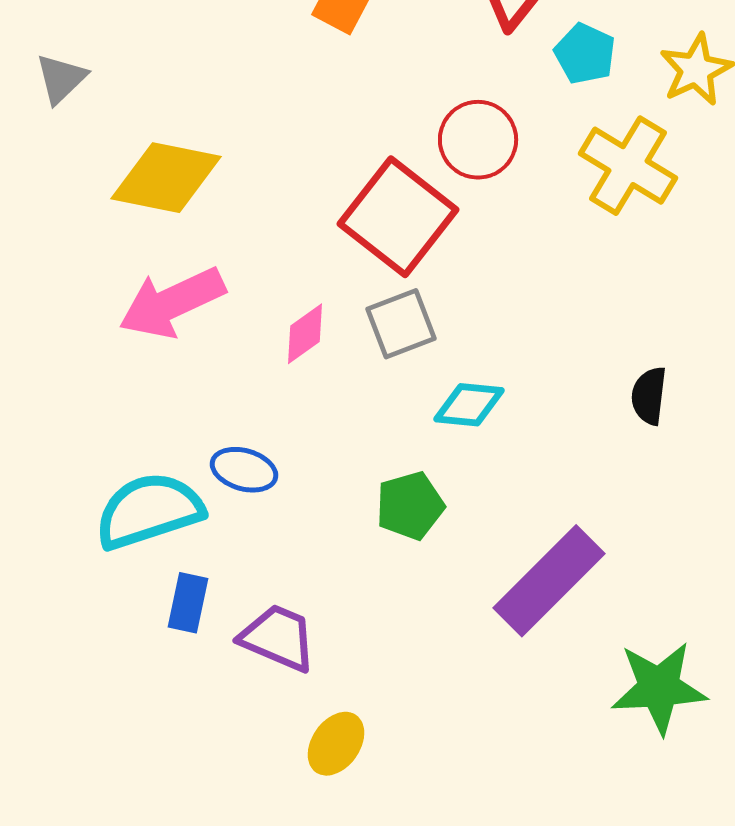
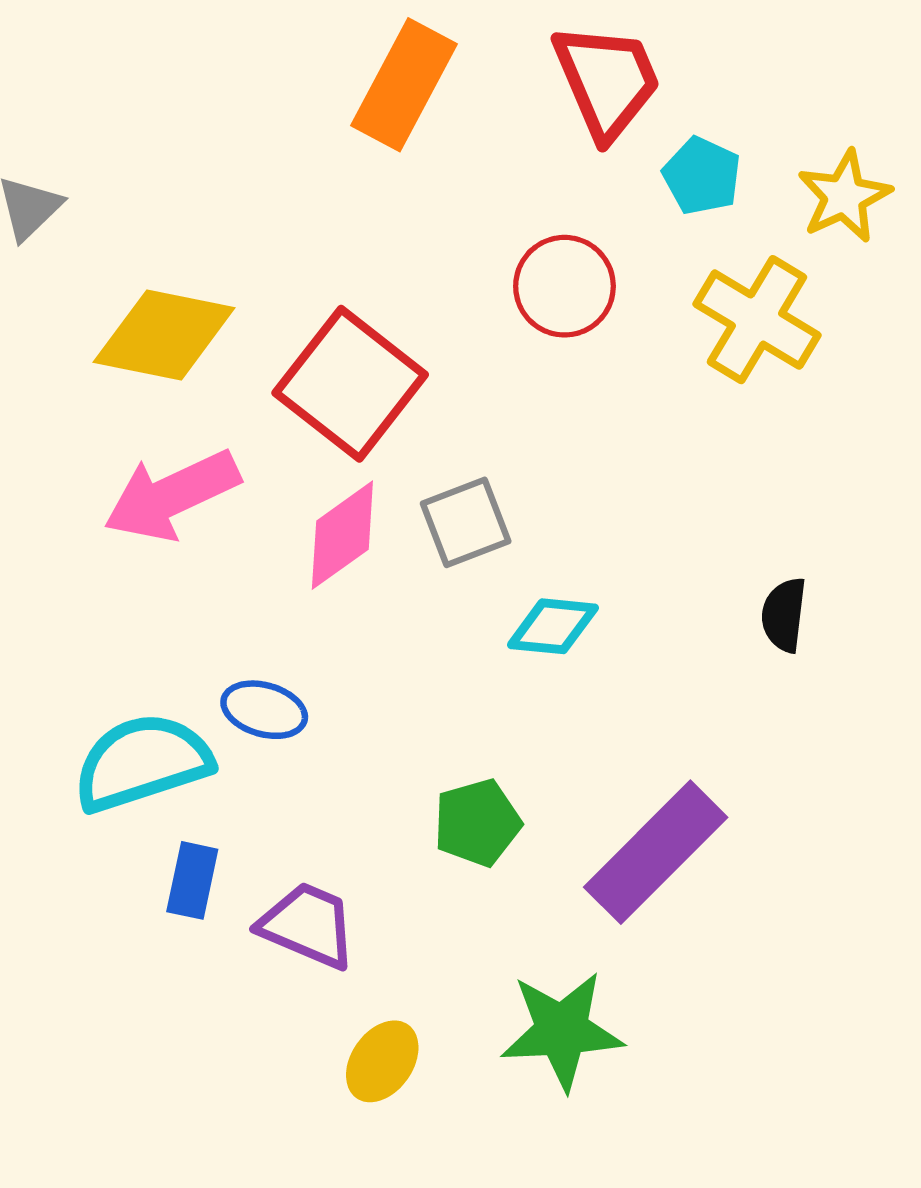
red square: (398, 217) -> (350, 384), moved
pink diamond: (305, 334) -> (342, 535), size x1.4
green pentagon: (410, 506) -> (477, 823), moved
green star: (659, 688) -> (562, 1031), moved

